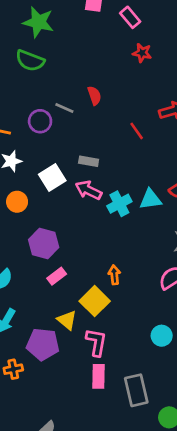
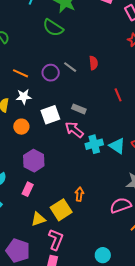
cyan triangle: (150, 199) -> (117, 146), turned 30
pink rectangle: (57, 276) -> (28, 189), moved, turned -40
yellow triangle: (67, 320) -> (38, 219), turned 49
cyan circle: (162, 336) -> (103, 255), moved
purple pentagon: (43, 344) -> (18, 251), moved

